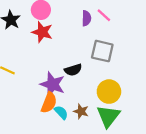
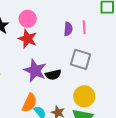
pink line: (104, 15) -> (84, 27), turned 40
purple star: (52, 84) -> (35, 70), moved

